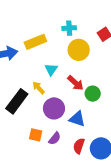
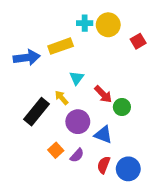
cyan cross: (69, 28) -> (85, 23), moved
yellow circle: (79, 50) -> (108, 25), moved
orange square: (36, 135) -> (56, 150), turned 32

